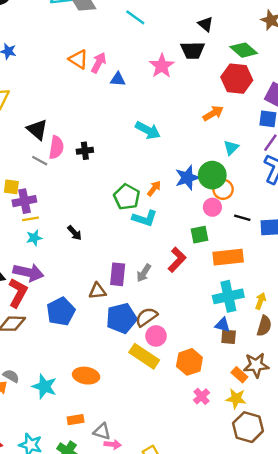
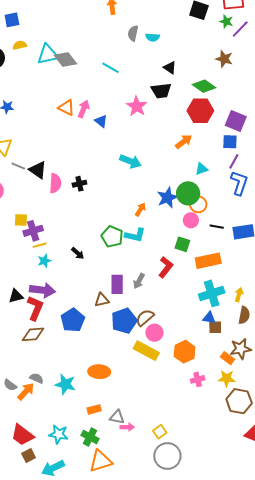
blue triangle: (118, 79) -> (101, 121), turned 40
cyan triangle: (231, 148) -> (202, 169), turned 32
gray line: (40, 161) -> (18, 166), moved
green pentagon: (127, 197) -> (112, 237), moved
green square: (199, 235) -> (182, 244), turned 35
pink cross: (202, 396) -> (198, 379), turned 32

